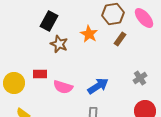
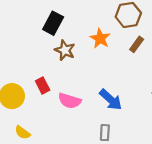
red rectangle: (40, 74) -> (43, 85), turned 64
blue arrow: (98, 86) -> (111, 100), turned 75

